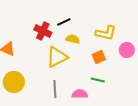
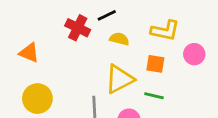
yellow triangle: (57, 57) -> (119, 79), moved
orange square: (99, 57) -> (155, 64), turned 32

